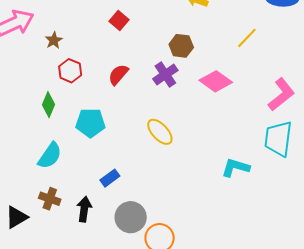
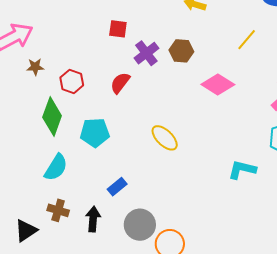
red square: (119, 21) -> (118, 29), turned -30
brown star: (54, 40) -> (35, 67), moved, turned 30
purple cross: (165, 75) -> (146, 53), moved
green diamond: (49, 105) -> (52, 117), size x1.5

